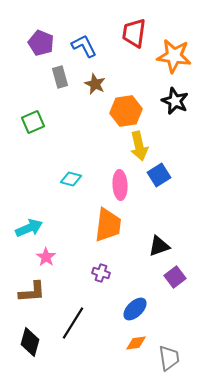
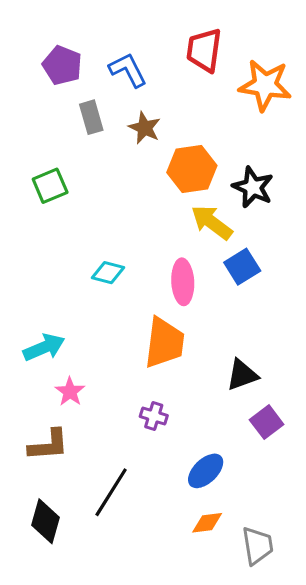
black star: (175, 101) -> (253, 187), moved
yellow arrow: (139, 146) -> (212, 222), turned 140

